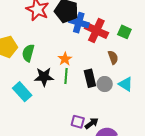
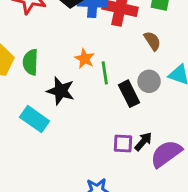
green line: (66, 76) -> (105, 73), moved
black star: (44, 77) -> (61, 91), turned 30
black rectangle: (90, 78) -> (129, 94), moved

